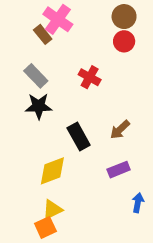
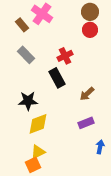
brown rectangle: (43, 34) -> (22, 25), moved
red cross: (90, 77) -> (65, 56), turned 35
black star: (39, 106) -> (28, 101), moved
black rectangle: (79, 136) -> (57, 78), moved

